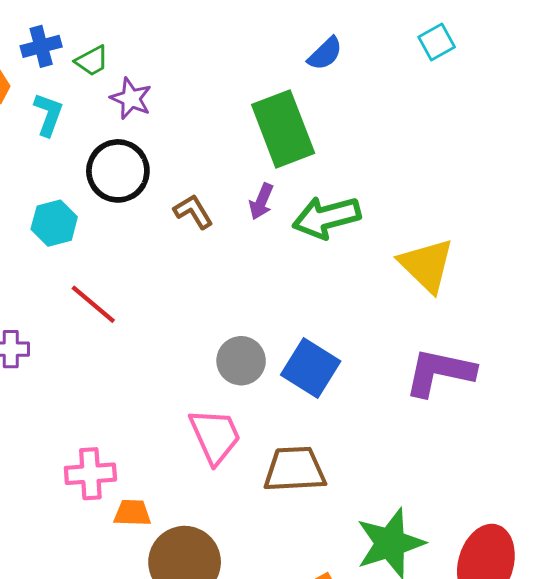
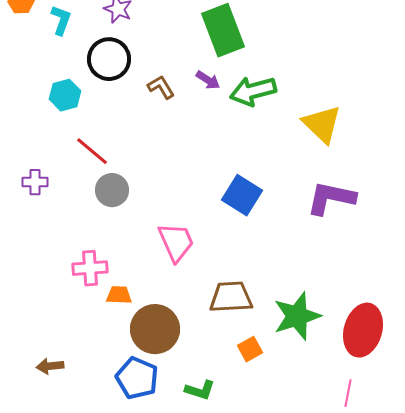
purple arrow: (261, 201) -> (208, 80), turned -80
gray circle: (241, 361) -> (112, 190), moved
brown trapezoid: (295, 469) -> (231, 297), moved

